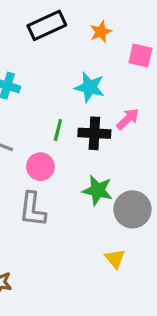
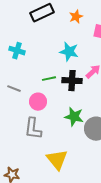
green line: (58, 130) -> (49, 79), turned 64
yellow triangle: (115, 259) -> (57, 160), moved, size x1.6

